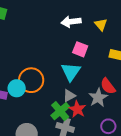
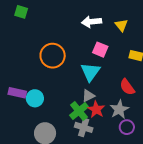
orange circle: (31, 80) -> (53, 56), moved
cyan circle: (17, 88) -> (35, 98), moved
gray star: (98, 98) -> (119, 109), moved

